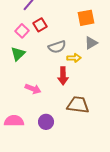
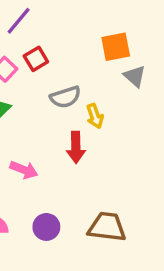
gray triangle: (91, 43) -> (135, 76), moved, turned -48
yellow arrow: (74, 58) -> (95, 116), turned 72
brown trapezoid: (78, 105) -> (107, 227), moved

